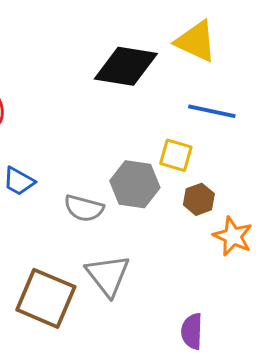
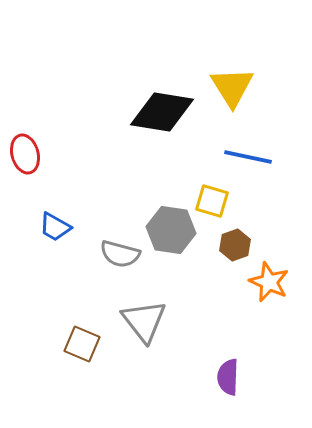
yellow triangle: (196, 41) -> (232, 87), turned 33
brown square: (46, 298) -> (82, 344), size x0.6

